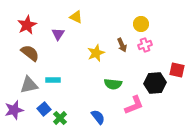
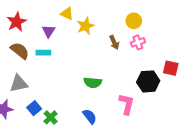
yellow star: (96, 53) -> (85, 26), moved
cyan rectangle: (53, 80) -> (43, 53), moved
green semicircle: (113, 84) -> (93, 82), moved
pink L-shape: (134, 105) -> (127, 104), turned -55

